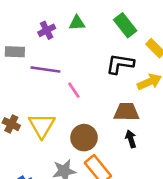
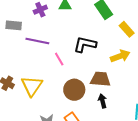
black L-shape: (120, 64) -> (85, 44), moved
brown circle: (84, 138) -> (74, 90), moved

